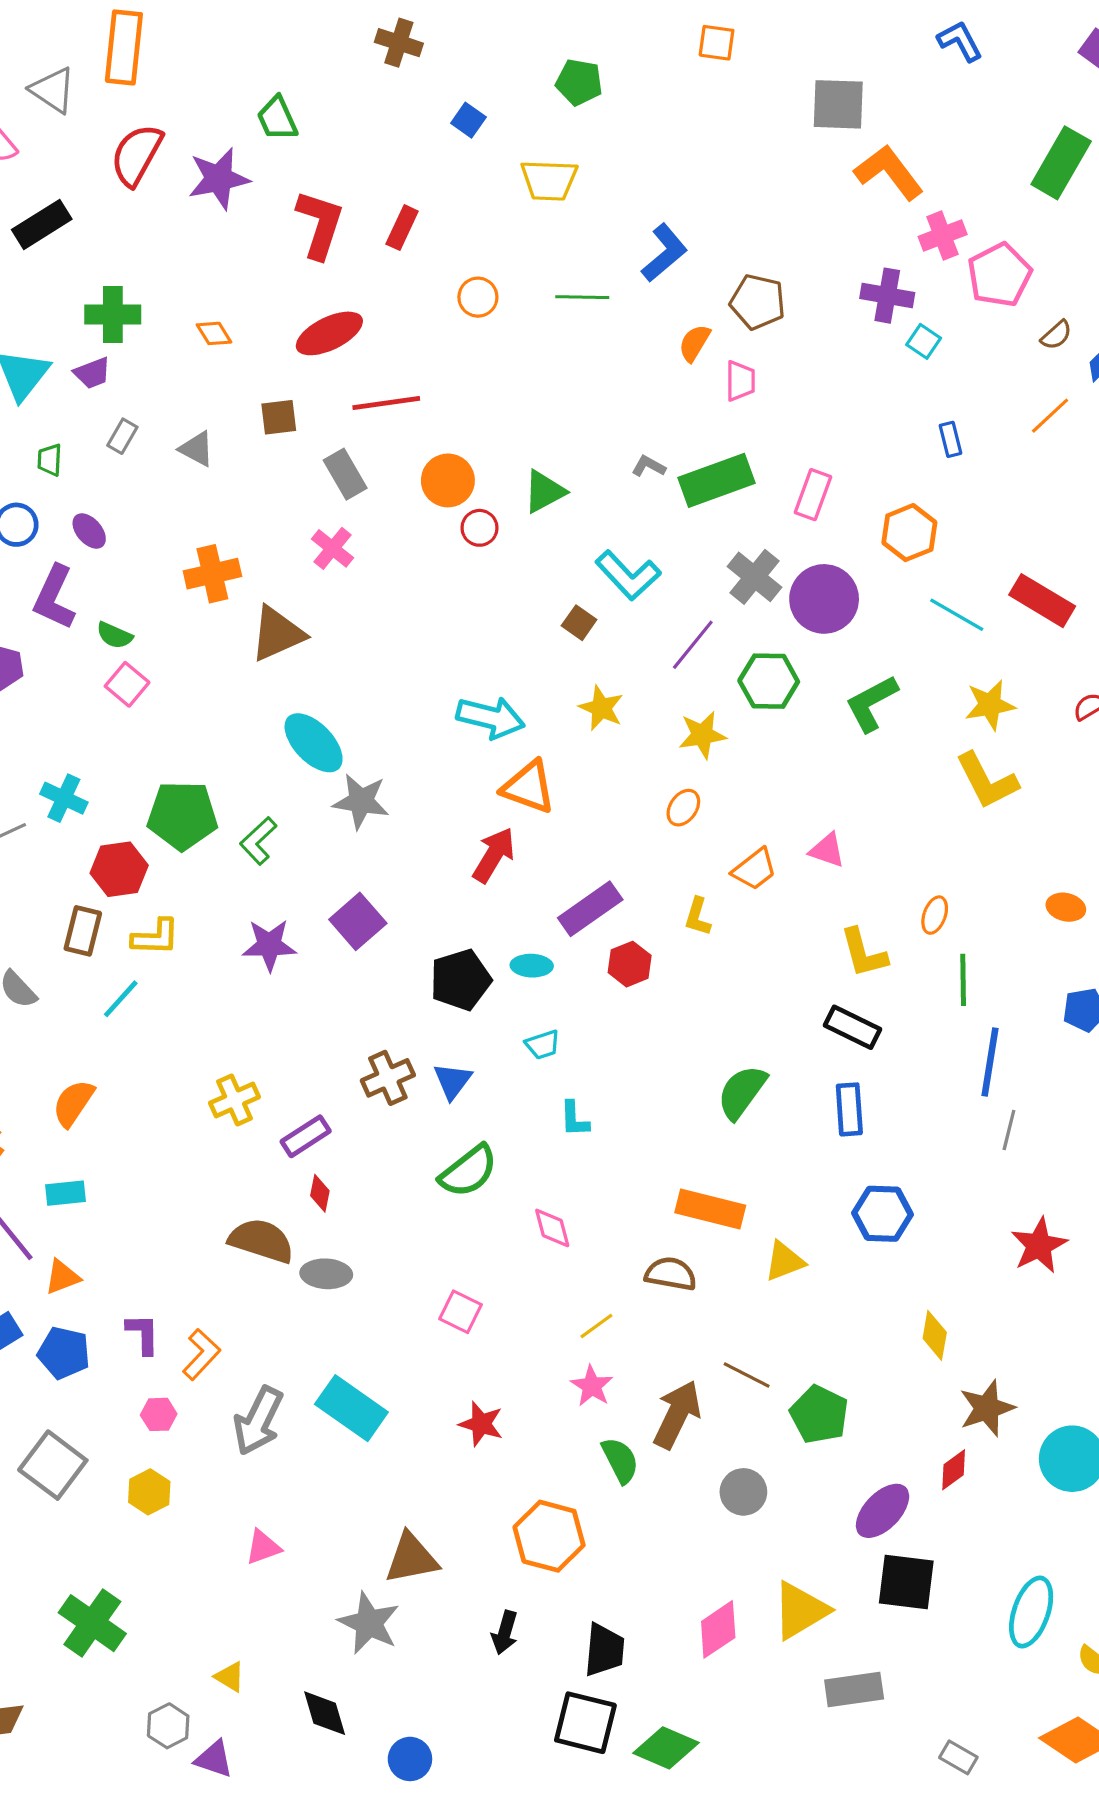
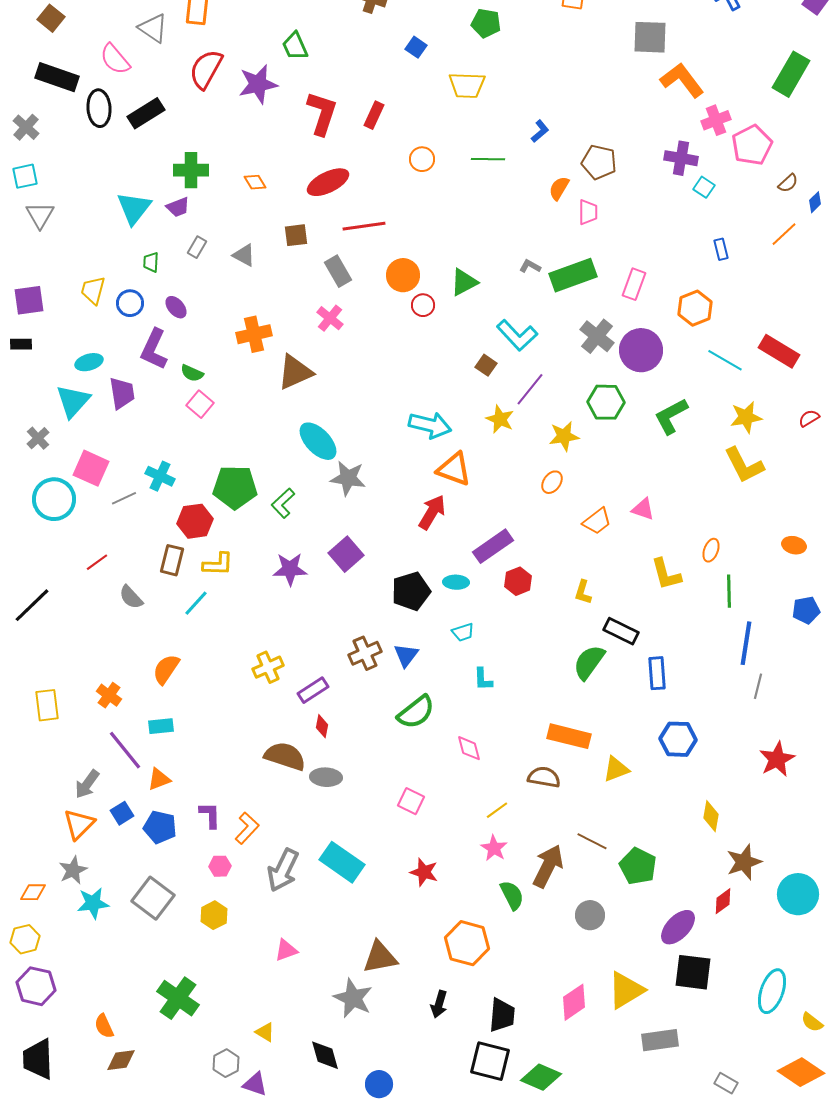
blue L-shape: (664, 253) -> (540, 131), size x0.6
purple line: (693, 645) -> (530, 389), moved
yellow L-shape: (698, 917) -> (583, 592), moved
black rectangle: (852, 1027) -> (621, 631), moved

